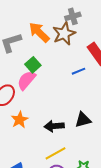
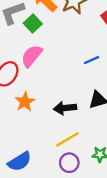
green square: (33, 65) -> (33, 24), moved
blue line: (79, 71) -> (92, 60), moved

